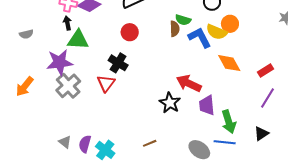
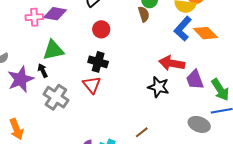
black arrow: (67, 23) -> (43, 71), moved
blue L-shape: (200, 37) -> (183, 29), moved, turned -95
purple star: (60, 62) -> (21, 79), moved
orange arrow: (25, 86) -> (16, 129), moved, turned -45
brown line: (150, 143) -> (142, 132), moved

